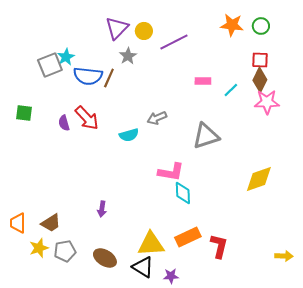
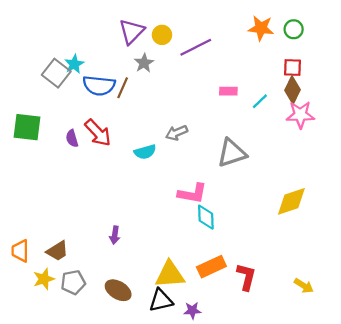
gray square: (50, 65) -> (56, 73), turned -30
green square: (24, 113) -> (27, 127), size x1.5
yellow arrow: (284, 256) -> (304, 286), moved, turned 30
black triangle: (143, 267) -> (161, 300), turned -45

